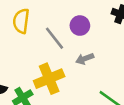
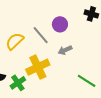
yellow semicircle: (21, 21) -> (15, 41), moved, turned 42

